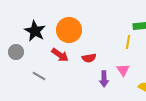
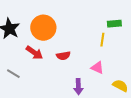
pink triangle: (123, 70) -> (97, 68), turned -32
purple arrow: (104, 79) -> (78, 87), moved

